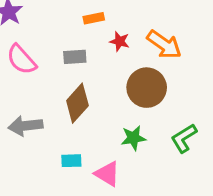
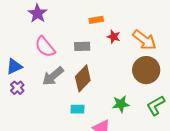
brown circle: (147, 88) -> (146, 70), moved
gray arrow: (25, 126) -> (53, 76), moved, turned -35
cyan rectangle: (71, 161) -> (77, 109), moved

